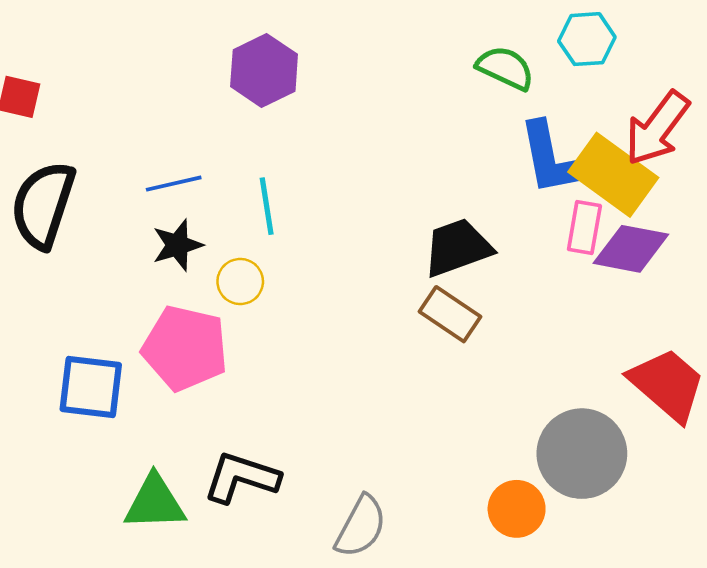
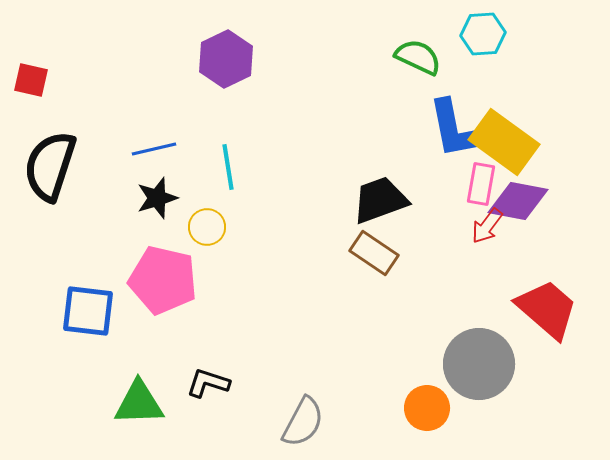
red arrow: (657, 128) -> (487, 226), moved, size x0.6
black L-shape: (241, 477) -> (208, 383), size x0.7

